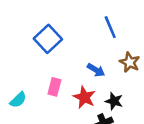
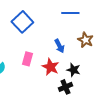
blue line: (110, 27) -> (70, 13), turned -66
blue arrow: (96, 70) -> (59, 46), turned 32

